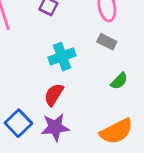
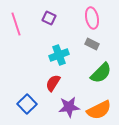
green semicircle: (119, 81) -> (101, 73), size x1.6
purple star: (55, 127) -> (69, 107), moved

